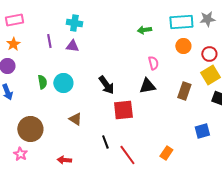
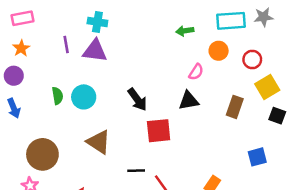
purple triangle: (72, 46) -> (95, 51), size x1.5
orange circle: (183, 46) -> (219, 51), moved
red circle: (209, 54) -> (252, 59), moved
pink semicircle: (153, 63) -> (196, 72), turned 48
brown triangle: (75, 119) -> (99, 142), size x1.5
black line: (105, 142) -> (136, 171), turned -72

